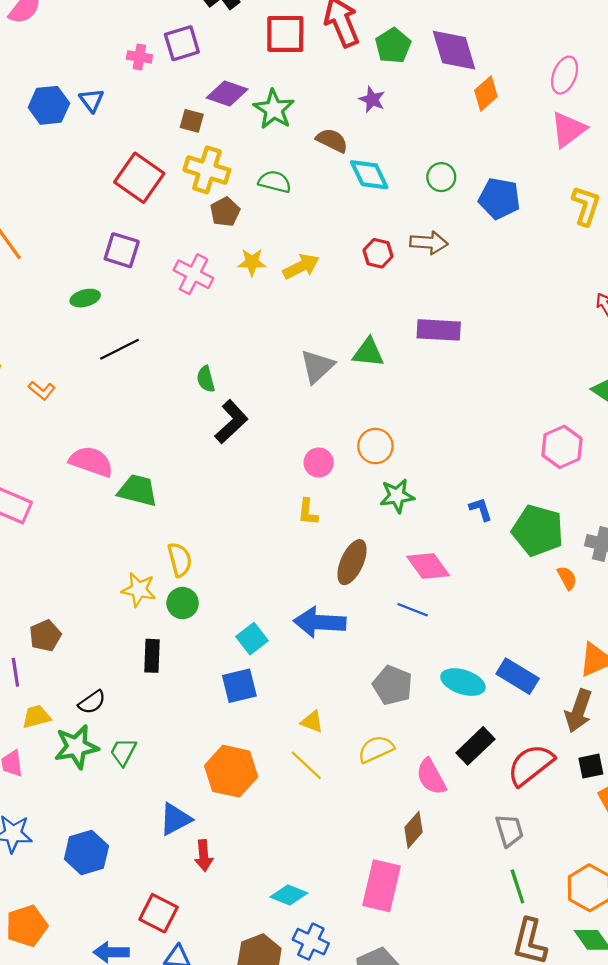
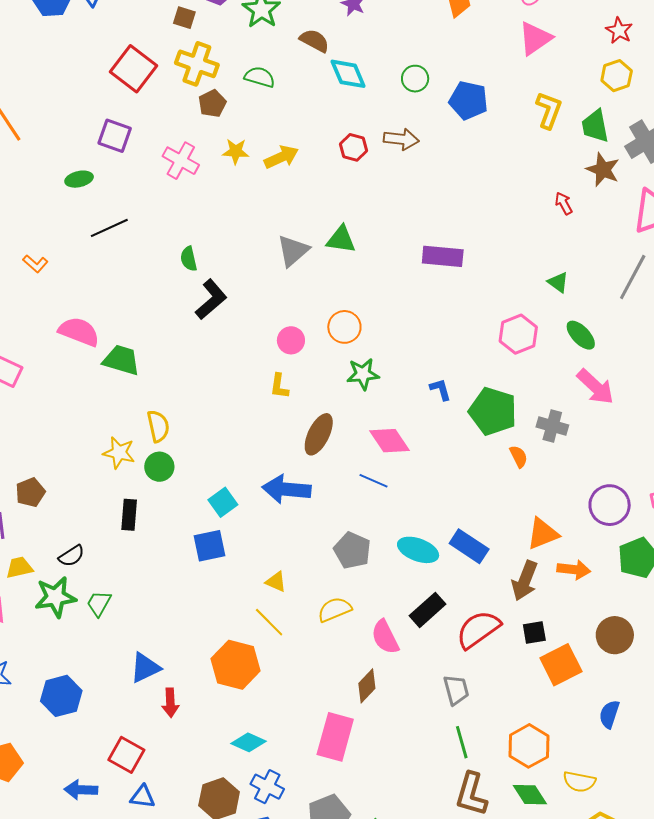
purple rectangle: (439, 330) -> (443, 256), moved
orange hexagon: (231, 771) -> (236, 665), moved

